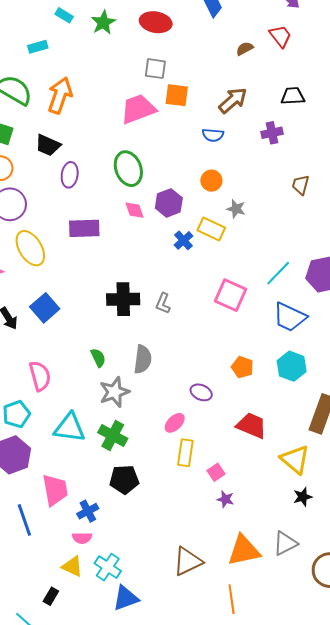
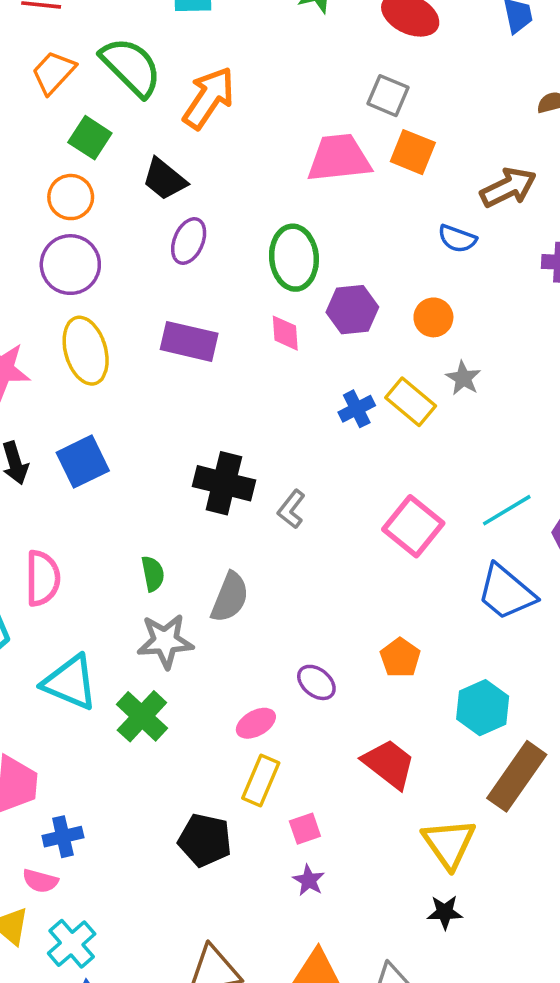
purple hexagon: (169, 203) -> (352, 310), moved
cyan hexagon: (292, 366) -> (483, 708), moved
black pentagon: (124, 479) -> (205, 840), moved

